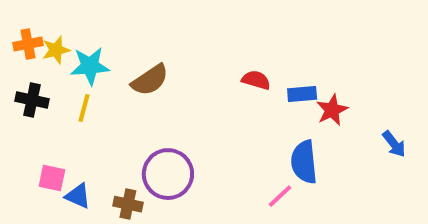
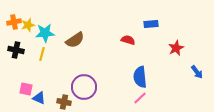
blue rectangle: (302, 94) -> (151, 24), moved
red star: (332, 110) -> (176, 48), moved
blue semicircle: (304, 162) -> (140, 77), moved

